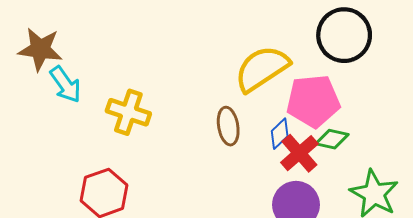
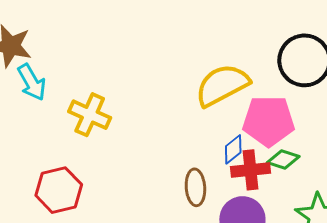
brown ellipse: (228, 126) -> (195, 187), moved
red cross: (299, 153) -> (250, 170), turned 30

